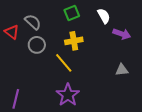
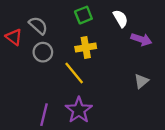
gray triangle: (122, 70) -> (141, 81), turned -32
purple line: (16, 99) -> (44, 115), moved

